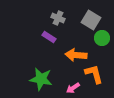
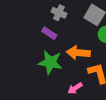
green star: (41, 79) -> (50, 62), moved

